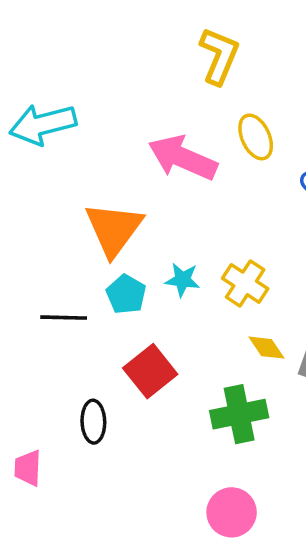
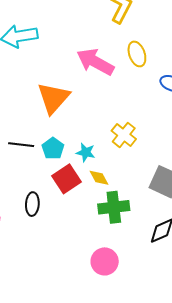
cyan star: (183, 280) -> (86, 152), moved
cyan pentagon: (126, 294) -> (53, 148), moved
yellow diamond: (266, 348) -> (99, 178), moved

